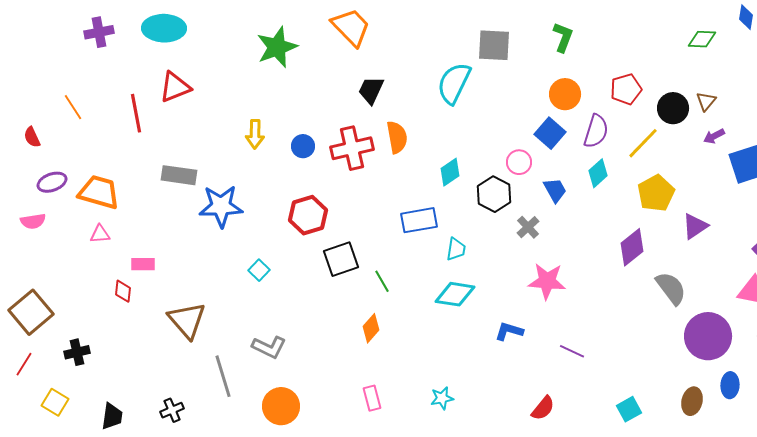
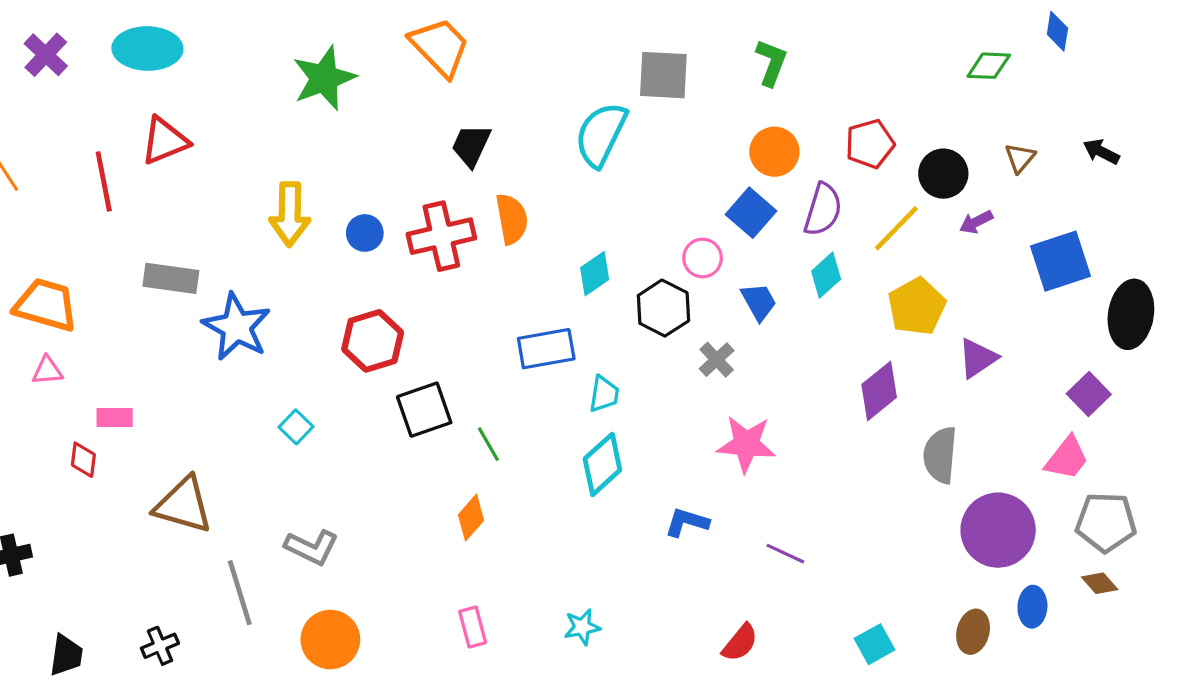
purple cross: (99, 32) -> (46, 55), turned -36
brown triangle: (706, 101) -> (1020, 158), moved
yellow arrow: (255, 134) -> (290, 214), size x1.4
purple arrow: (714, 136) -> (976, 222), moved
blue star: (221, 206) -> (237, 327), turned 30
gray semicircle: (671, 288) -> (940, 455), turned -138
cyan diamond: (455, 294) -> (602, 464), turned -51
brown triangle: (187, 320) -> (183, 505), turned -33

